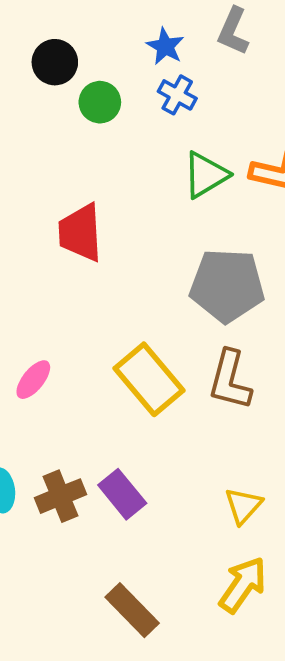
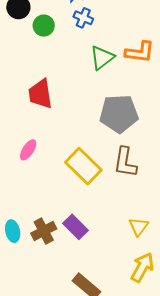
pink ellipse: (33, 380) -> (28, 150), moved

